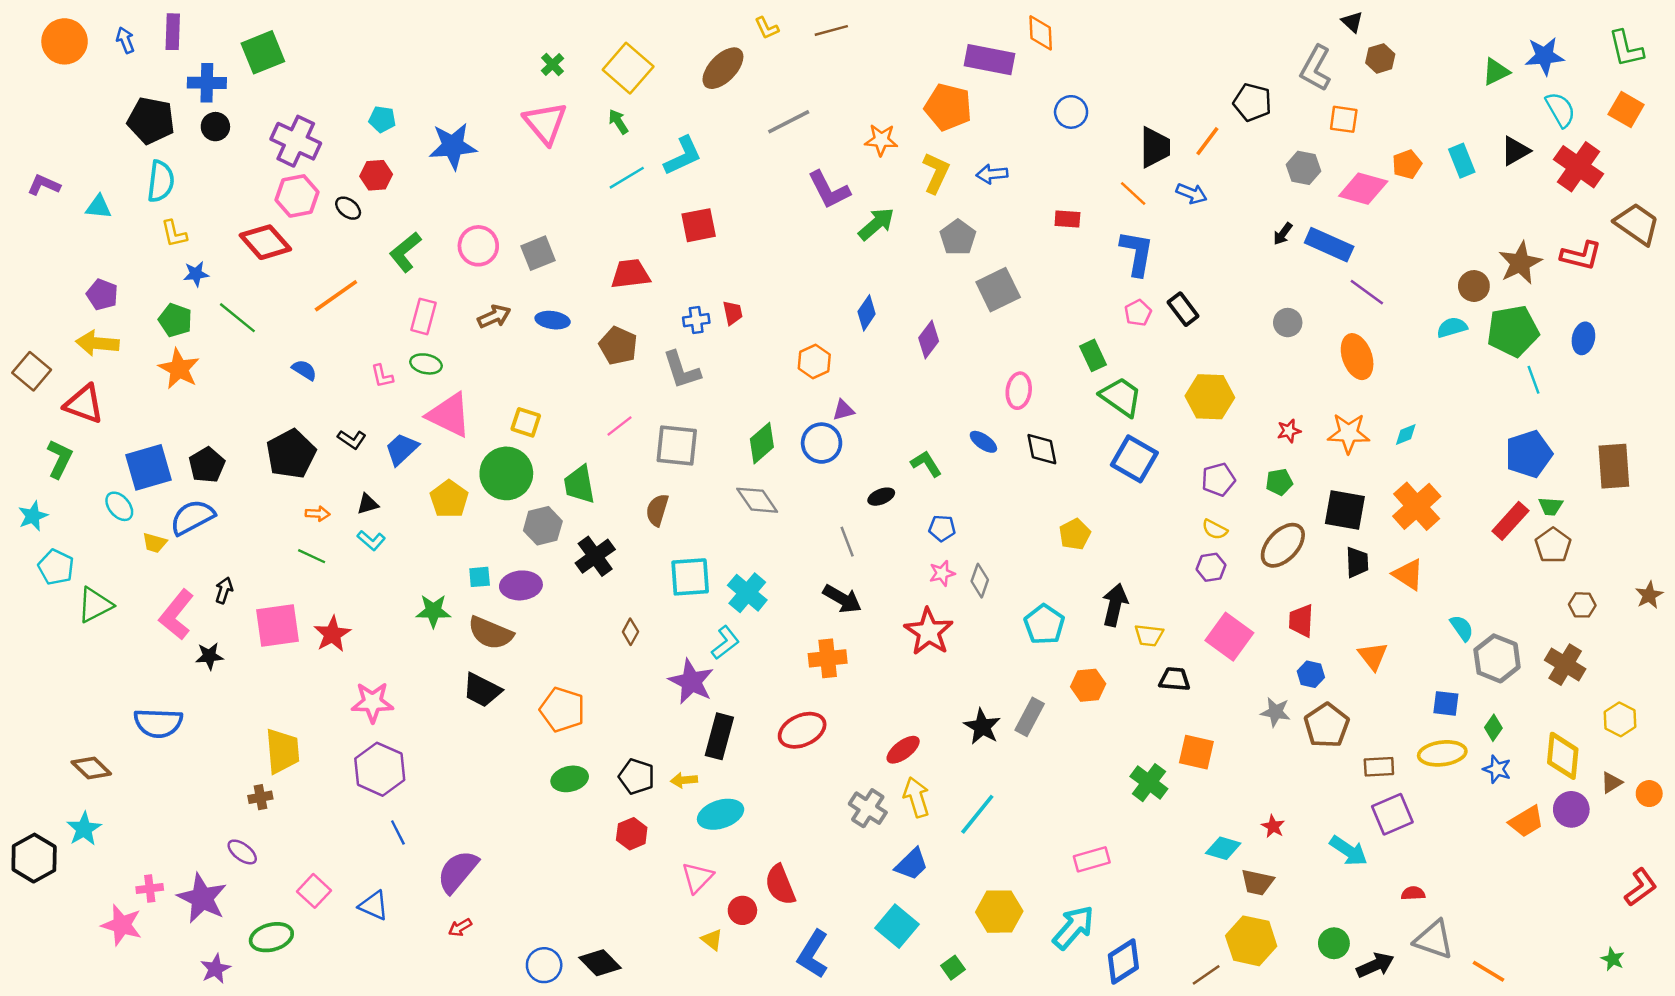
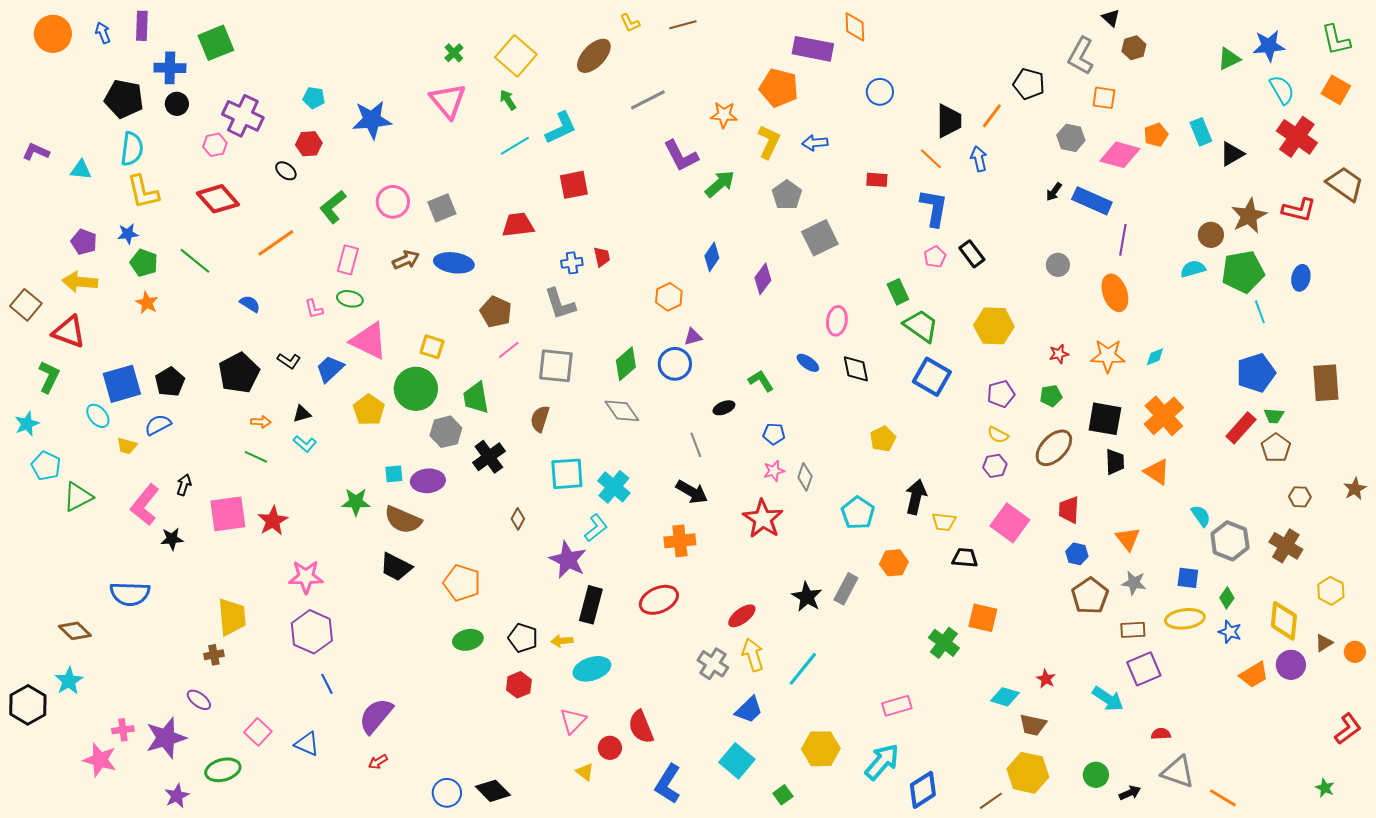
black triangle: (1515, 151) -> (1232, 154), moved
blue arrow: (1192, 194) -> (979, 159), turned -125
pink hexagon: (297, 196) -> (215, 145), moved, size x0.7
yellow L-shape: (174, 234) -> (143, 192), size x1.5
blue star: (196, 274) -> (128, 234), moved
purple line: (1367, 292) -> (1123, 240), turned 64
blue ellipse: (553, 320) -> (454, 263), size x1.4
brown pentagon: (618, 346) -> (496, 312), moved
orange star: (179, 369) -> (147, 303), size x0.7
blue semicircle: (192, 517) -> (158, 425), size x0.7
gray star: (1276, 712) -> (1134, 583), moved
purple star: (202, 898) -> (166, 738), turned 30
black arrow: (1375, 965) -> (1130, 793), size x0.7

